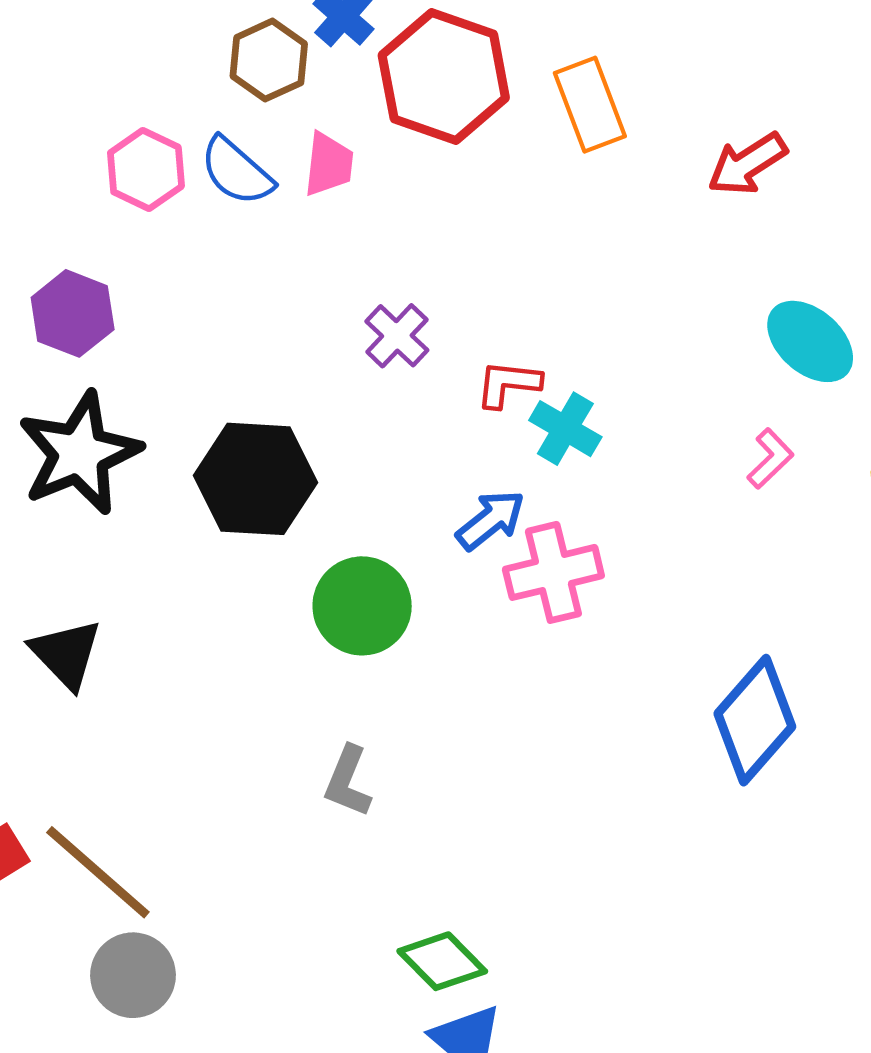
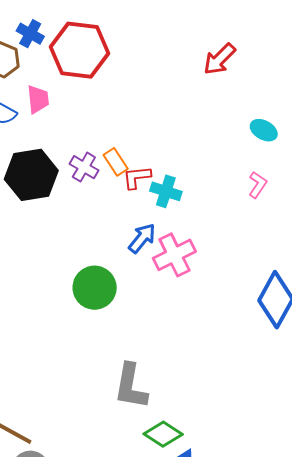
orange rectangle: (590, 105) -> (116, 162), moved, size x0.7
cyan ellipse: (810, 341) -> (264, 130), size x0.7
black hexagon: (255, 479) -> (31, 175), moved
gray L-shape: (348, 781) -> (131, 386), moved, size x1.5

